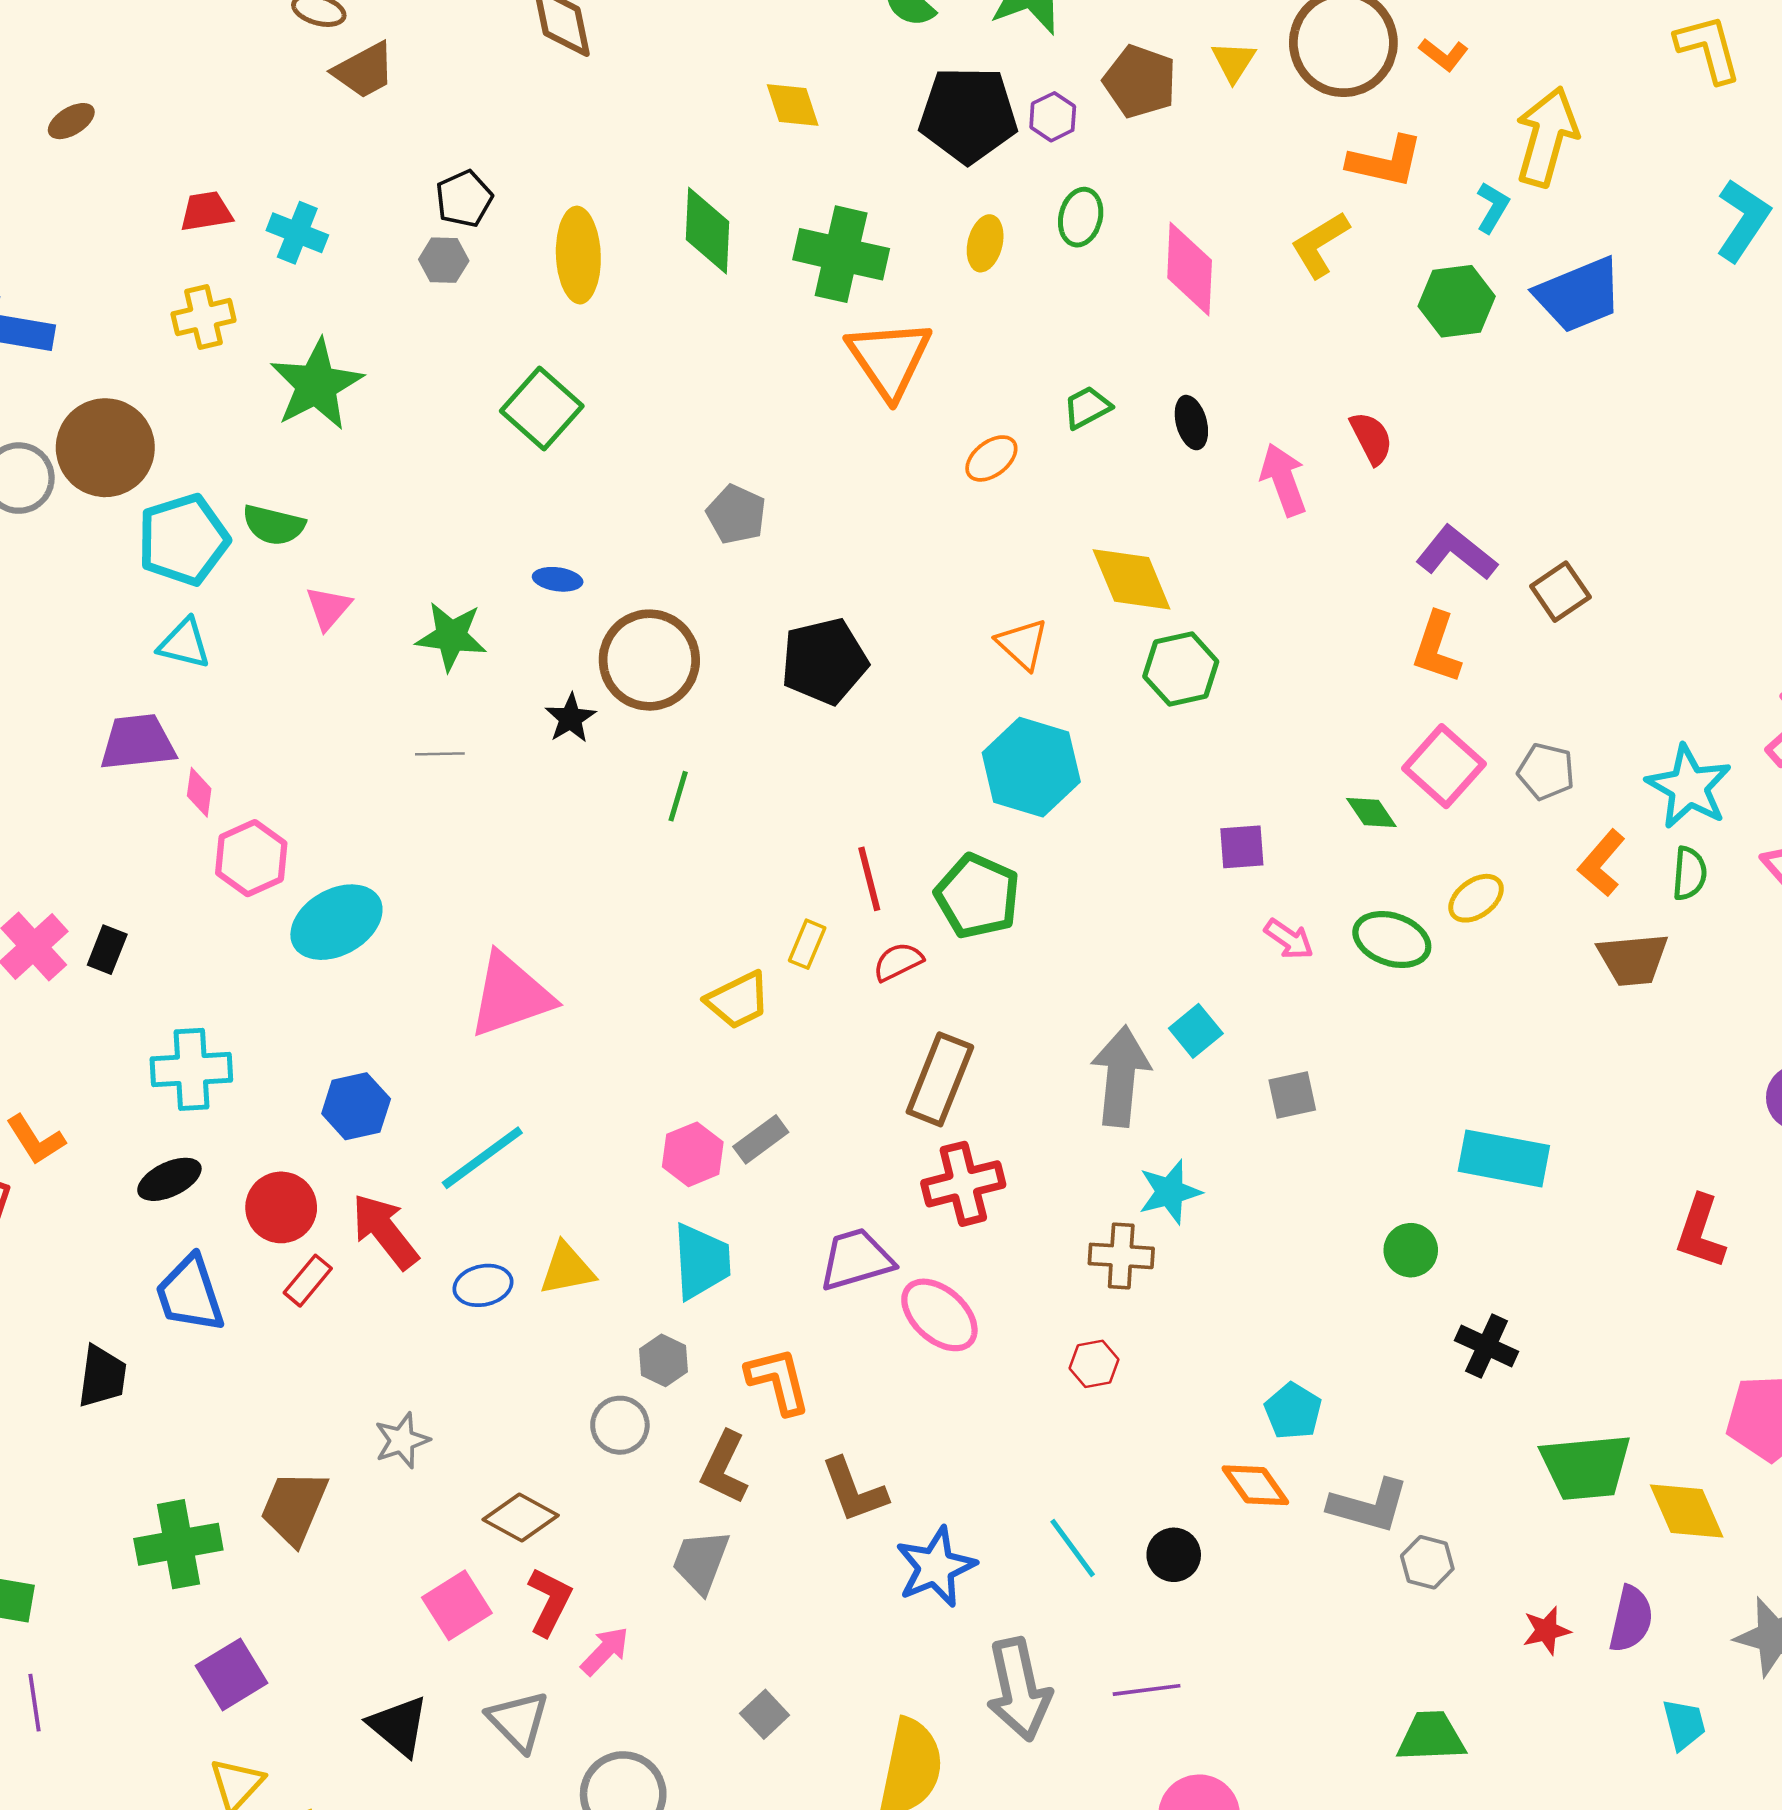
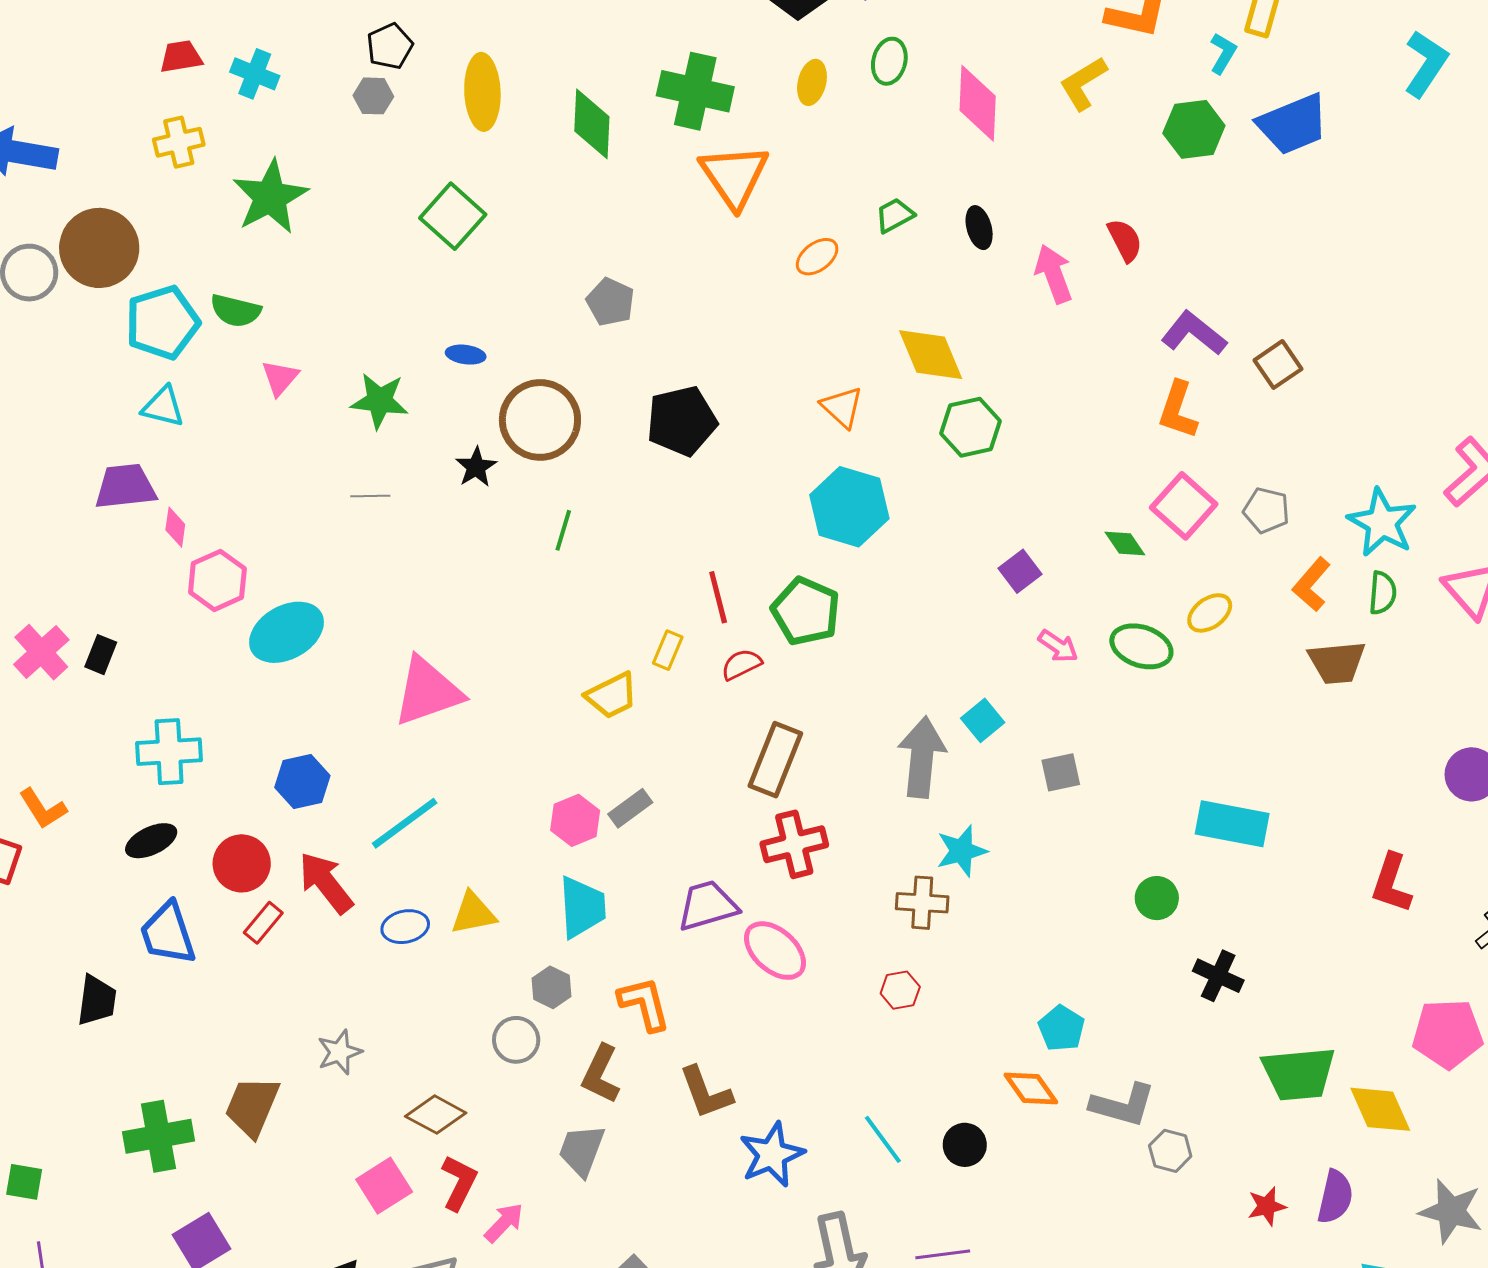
green diamond: (707, 231) -> (592, 124), moved
purple square: (1242, 847) -> (1020, 571), turned -33

